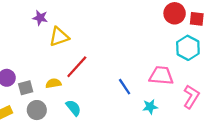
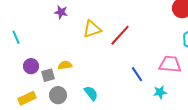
yellow triangle: (59, 37) -> (92, 29), moved
red line: (77, 67) -> (120, 35), moved
yellow semicircle: (53, 83) -> (65, 65), moved

